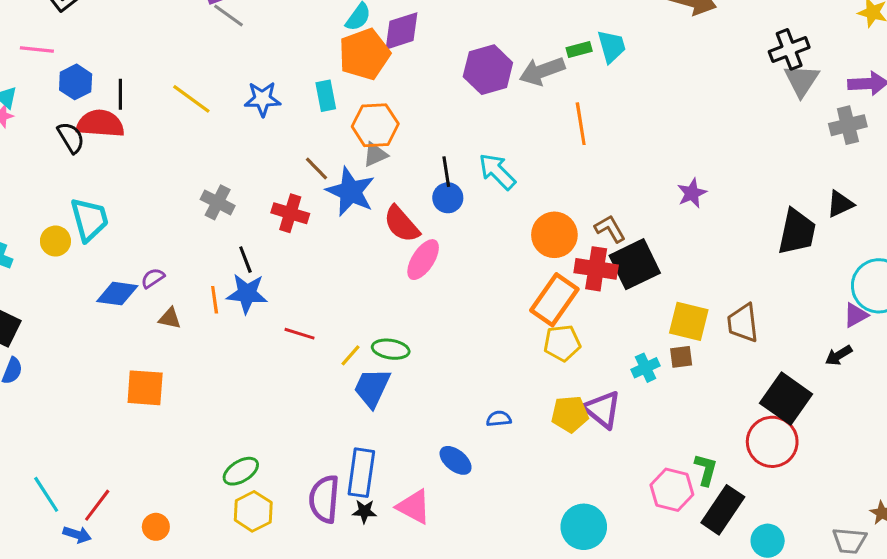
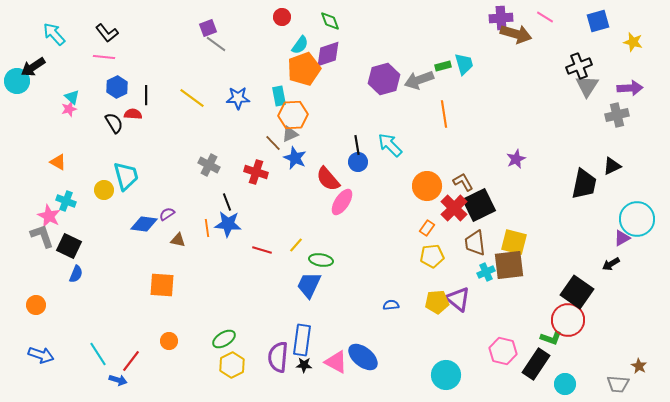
pink line: (37, 49) -> (104, 57), moved
red semicircle: (100, 124) -> (133, 114), size x0.6
orange hexagon: (375, 125) -> (293, 115), moved
gray triangle: (375, 155) -> (290, 134), moved
blue star: (350, 192) -> (295, 158), size x0.7
red cross: (596, 269) -> (454, 208), turned 36
orange rectangle: (554, 300) -> (427, 228), size x0.5
brown trapezoid: (743, 323) -> (475, 243), moved
yellow line: (350, 355) -> (296, 245), moved
brown square: (681, 357) -> (509, 265), size x2.0
blue ellipse: (456, 460) -> (363, 357), moved, size x1.4
green L-shape: (706, 470) -> (551, 338), moved, turned 95
orange circle: (156, 527) -> (169, 341), moved

